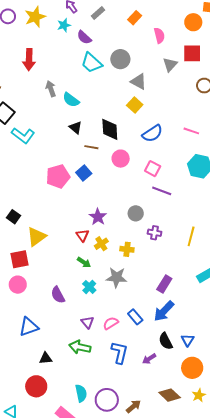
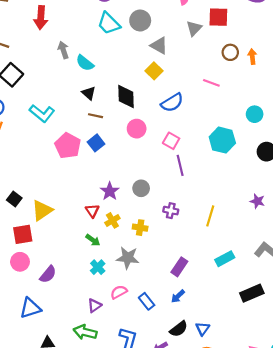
pink line: (191, 131) -> (211, 83), moved
cyan L-shape: (23, 135) -> (42, 113), moved
brown line: (91, 147) -> (95, 116), moved
pink pentagon: (58, 176) -> (68, 146), turned -30
purple line: (162, 191) -> (180, 165), turned 54
gray circle: (136, 213) -> (141, 188), moved
black square: (13, 217) -> (14, 199), moved
purple semicircle: (58, 295) -> (48, 274), moved, turned -114
blue arrow: (164, 311) -> (178, 296), size x0.6
purple triangle: (88, 322) -> (94, 305), turned 32
pink semicircle: (111, 323) -> (119, 292), moved
black semicircle: (166, 341) -> (179, 329), turned -102

